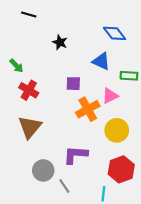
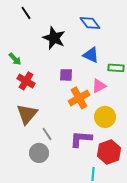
black line: (29, 14) -> (26, 13), turned 40
blue diamond: (115, 33) -> (90, 23), moved
black star: (60, 42) -> (54, 38), size x1.6
purple L-shape: (76, 155) -> (81, 139), moved
gray line: (64, 186) -> (47, 134), moved

